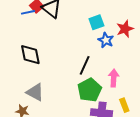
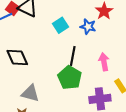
cyan square: (96, 22) -> (60, 25), moved
green pentagon: (90, 90) -> (70, 78), moved

